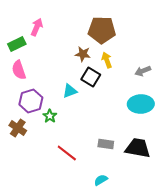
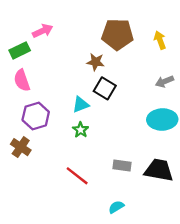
pink arrow: (37, 27) -> (43, 31), turned 42
yellow arrow: (107, 60) -> (160, 40), moved
green star: (50, 116) -> (81, 130), moved

